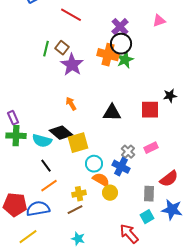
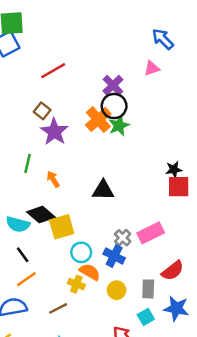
red line: (71, 15) -> (53, 71), turned -60
pink triangle: (159, 21) -> (152, 68), moved
green line: (46, 49) -> (28, 163), moved
orange cross: (108, 55) -> (98, 119), turned 35
red square: (150, 110) -> (179, 187), moved
pink rectangle: (151, 148) -> (151, 233), size x1.5
yellow circle: (110, 193) -> (117, 290), moved
yellow cross: (79, 194) -> (76, 284), moved, turned 32

